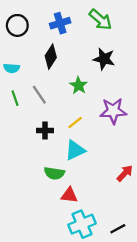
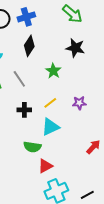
blue cross: (60, 23) -> (26, 17), moved
purple star: (113, 111) -> (79, 103), moved, size x0.6
red triangle: (69, 195) -> (45, 166), turned -35

